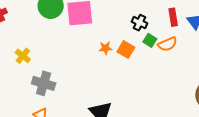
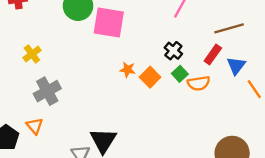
red rectangle: (173, 17) -> (213, 55), turned 30
gray cross: (44, 83) -> (47, 91), turned 30

